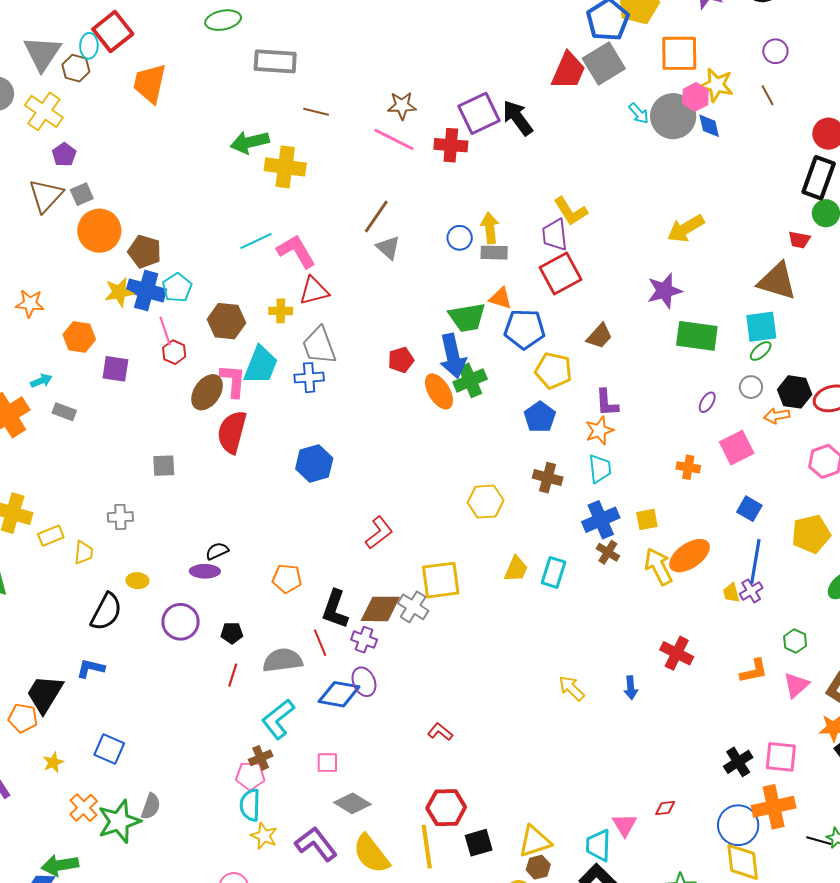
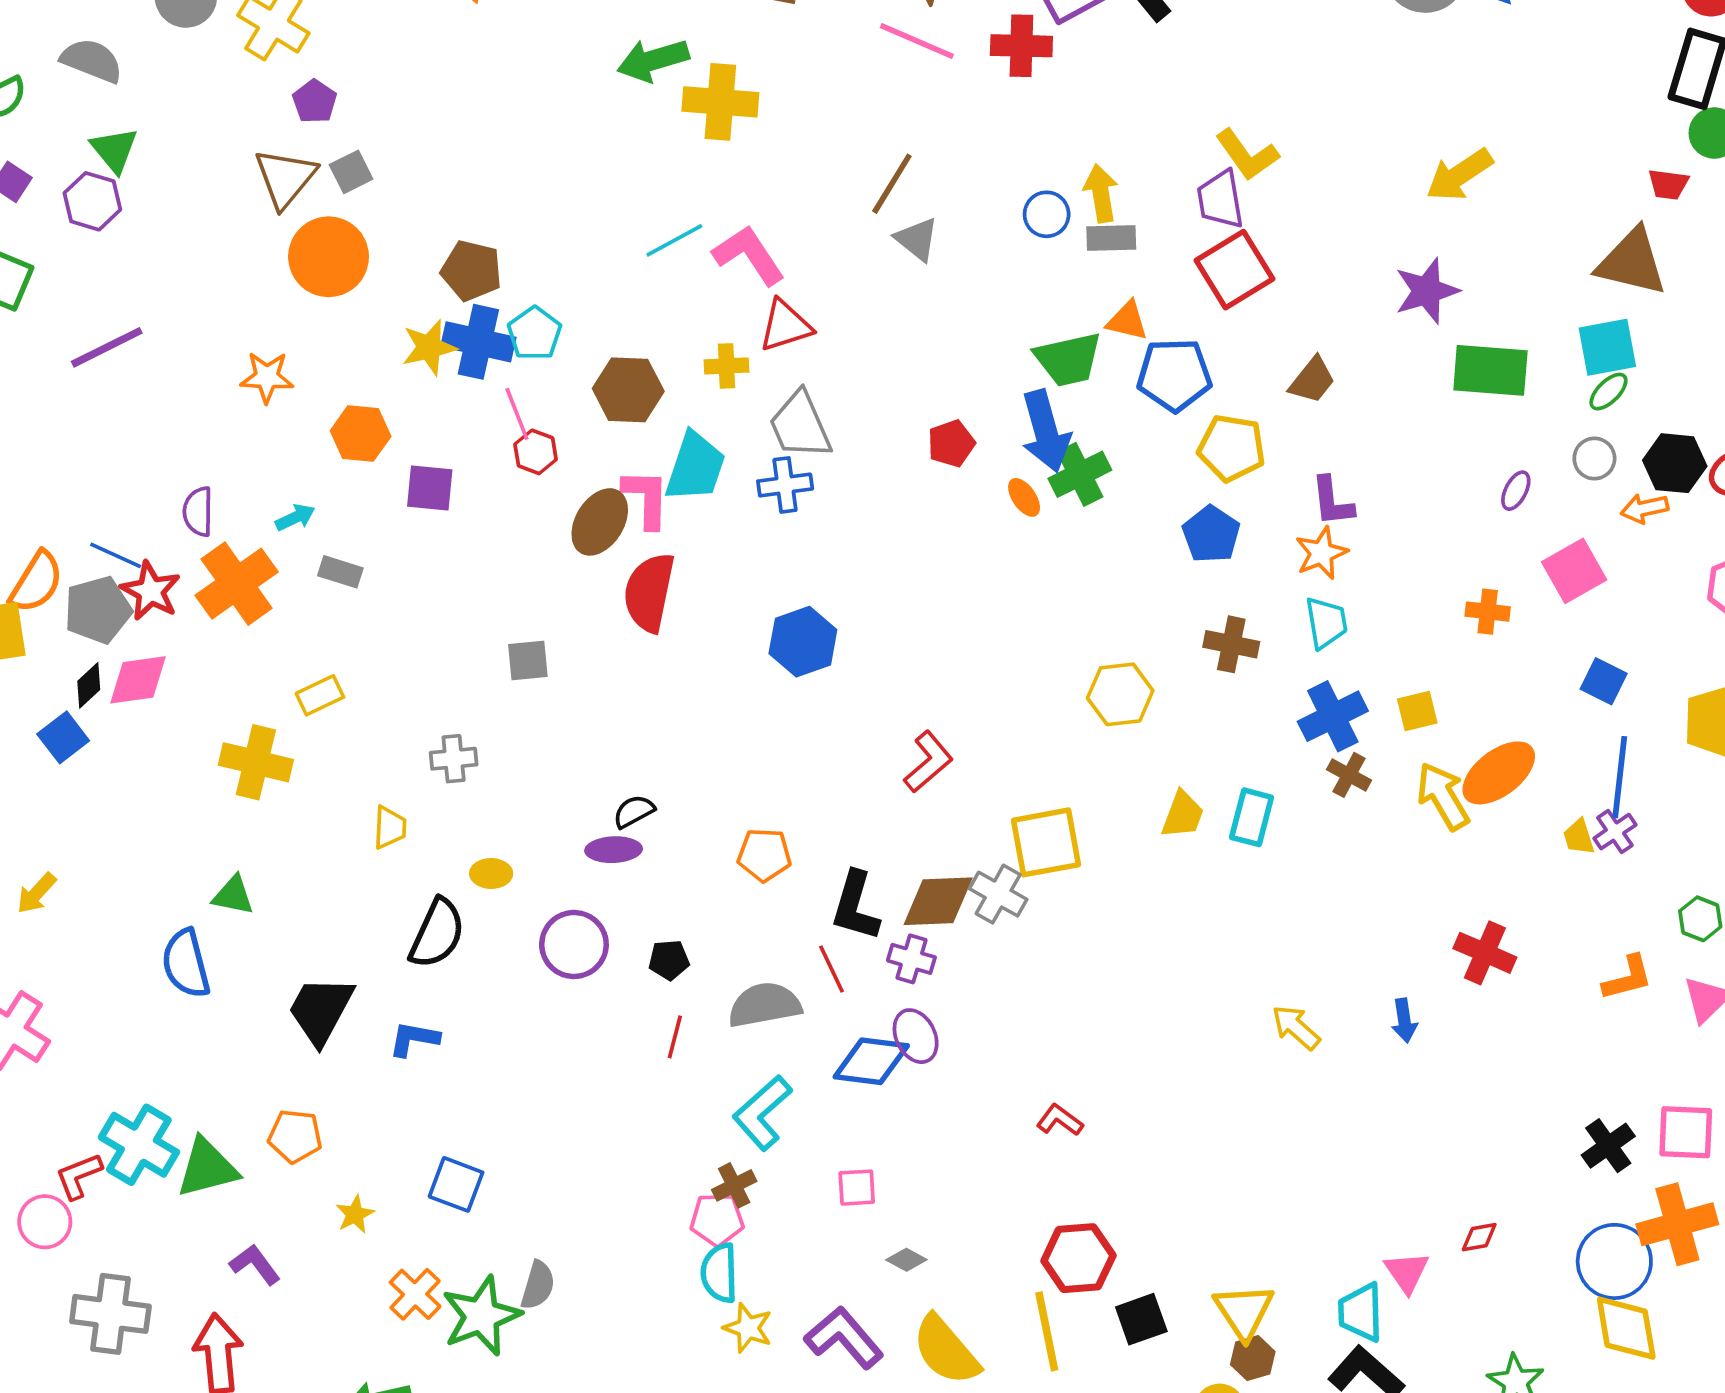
orange circle: (99, 231) -> (329, 257), moved
orange ellipse: (439, 391) -> (1024, 497), size x0.6
yellow rectangle: (51, 536) -> (320, 695), moved
black trapezoid: (45, 694) -> (321, 1010), moved
gray diamond: (352, 803) -> (906, 1260), size x0.6
yellow triangle: (535, 841) -> (1244, 1311), turned -42

